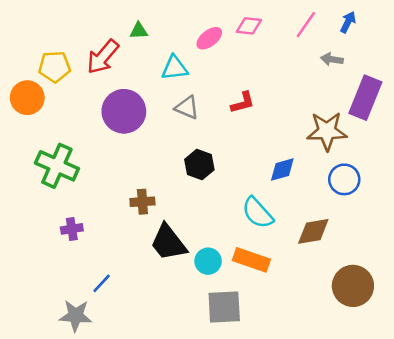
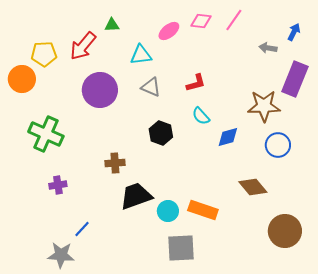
blue arrow: (348, 22) -> (294, 32), moved
pink line: (306, 25) -> (234, 20), moved
cyan semicircle: (258, 213) -> (201, 116), moved, size x0.7
brown diamond: (313, 231) -> (253, 187), turned 60
black trapezoid: (168, 243) -> (136, 196), turned 108

